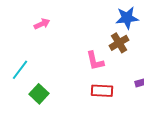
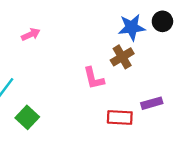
red rectangle: (102, 91) -> (120, 117), moved

